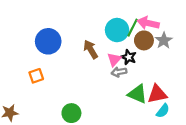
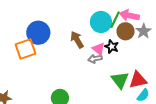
pink triangle: (114, 60) -> (99, 49), turned -32
gray arrow: (119, 72) -> (95, 59), moved
orange square: (36, 76) -> (25, 49), moved, size x1.5
green triangle: (137, 94) -> (120, 80), turned 30

